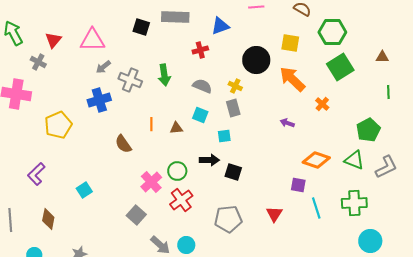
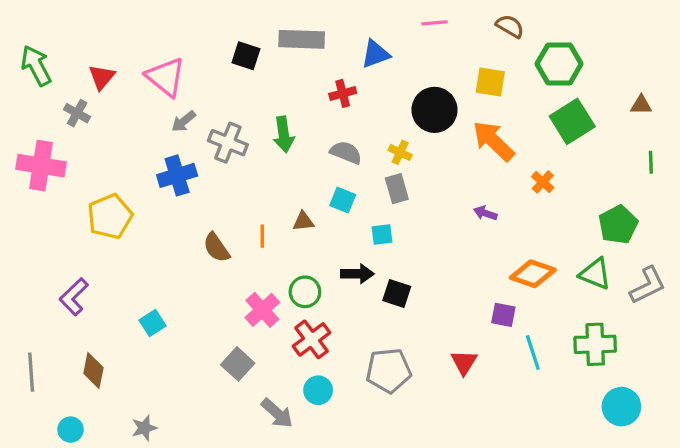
pink triangle: (92, 40) -> (166, 77), turned 40
orange line: (151, 124) -> (262, 236), moved
cyan circle: (186, 245) -> (318, 390), moved

